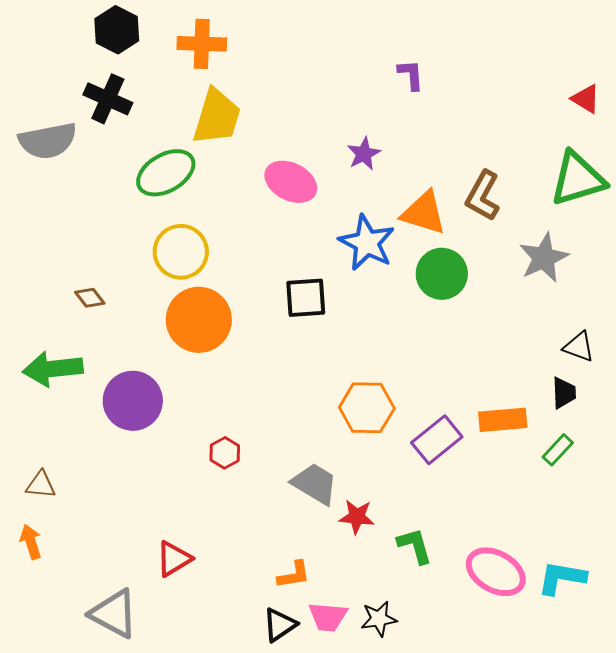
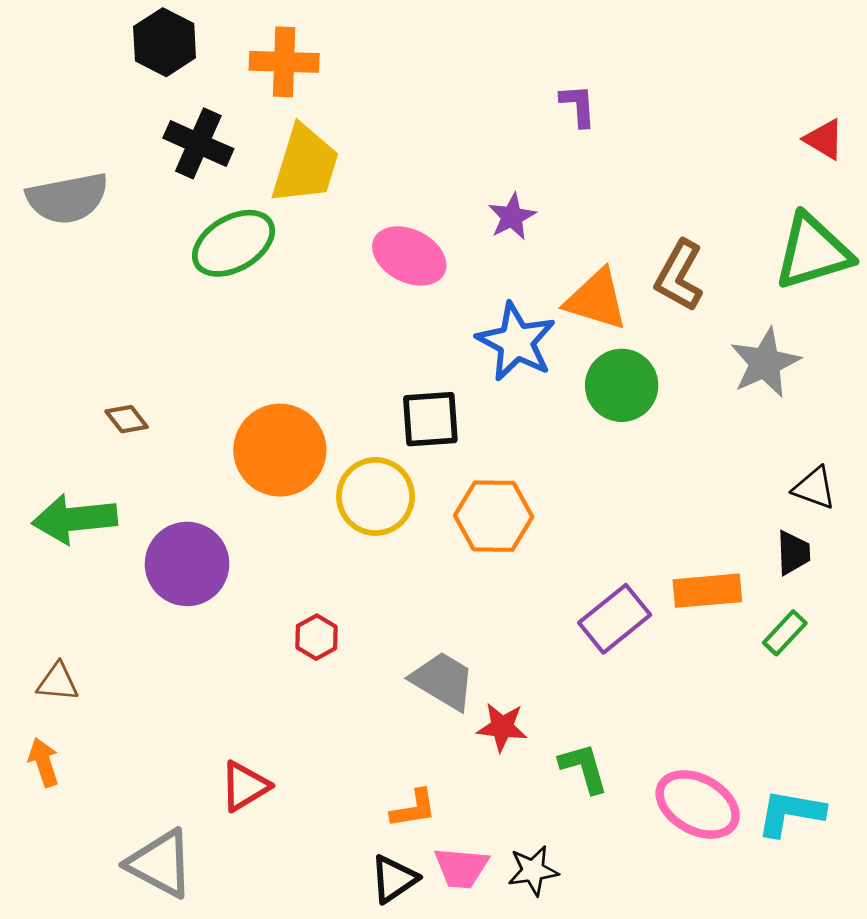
black cross: (108, 99) -> (198, 143), moved
yellow circle: (181, 252) -> (376, 496), moved
orange hexagon: (367, 408) -> (494, 516), moved

